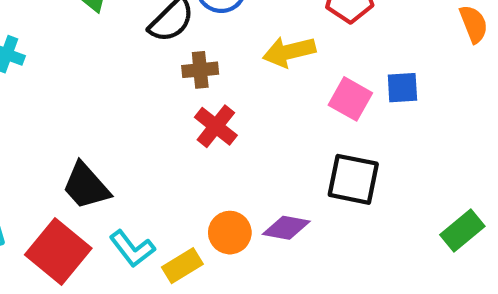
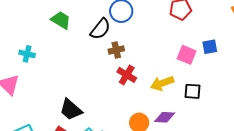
yellow arrow: (289, 52) -> (162, 83), moved
black square: (353, 179) -> (192, 91), size x0.7

